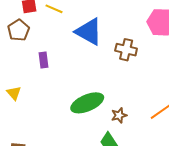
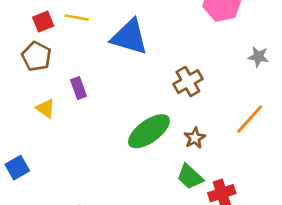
brown cross: (126, 50) -> (188, 82), moved, turned -30
yellow triangle: (14, 93) -> (45, 108), moved

